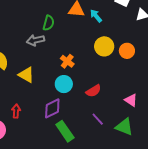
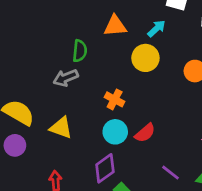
cyan arrow: (96, 16) -> (156, 29), moved, turned 96
yellow circle: (104, 46) -> (145, 58), moved
red semicircle: (93, 91) -> (145, 133), moved

